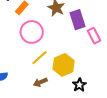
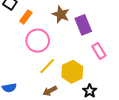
pink rectangle: (94, 36) -> (99, 51), moved

